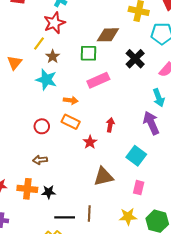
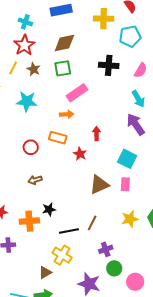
brown diamond: (108, 35) -> (64, 43), moved
brown star: (53, 56) -> (34, 69), moved
black cross: (135, 59) -> (109, 65), turned -30
orange arrow: (71, 100) -> (67, 114), moved
pink rectangle: (139, 188) -> (125, 184), moved
orange cross: (27, 189) -> (29, 221), moved
brown line: (89, 214) -> (92, 223), turned 35

